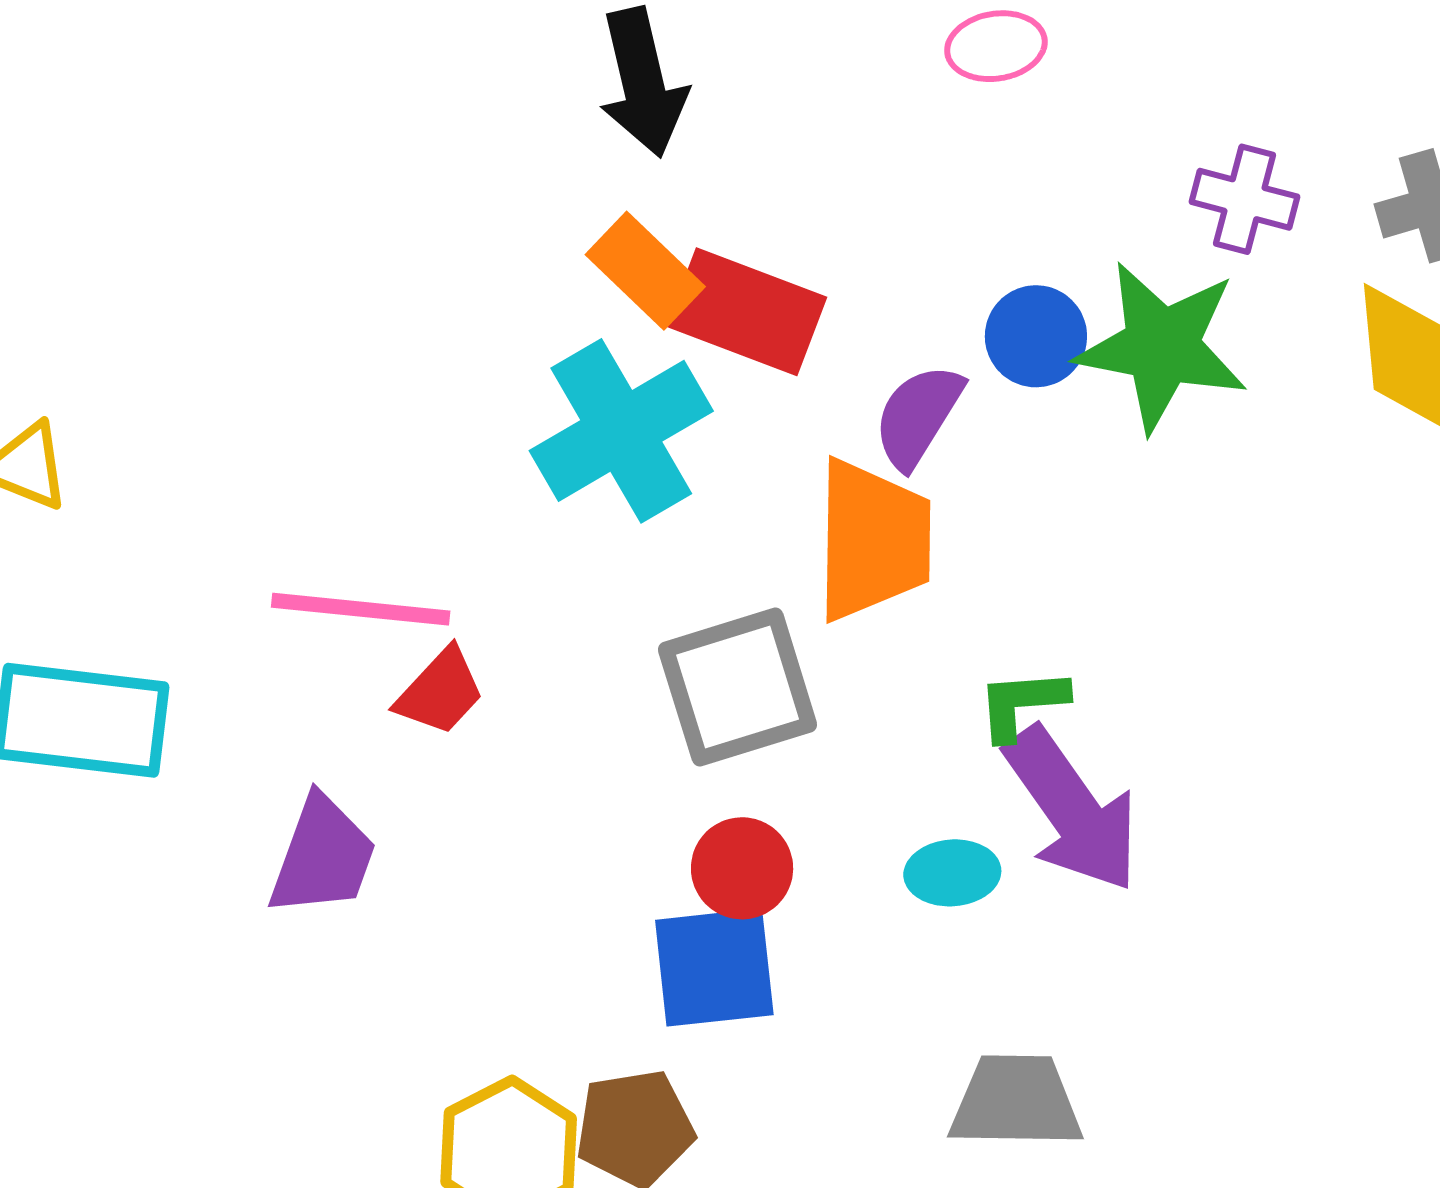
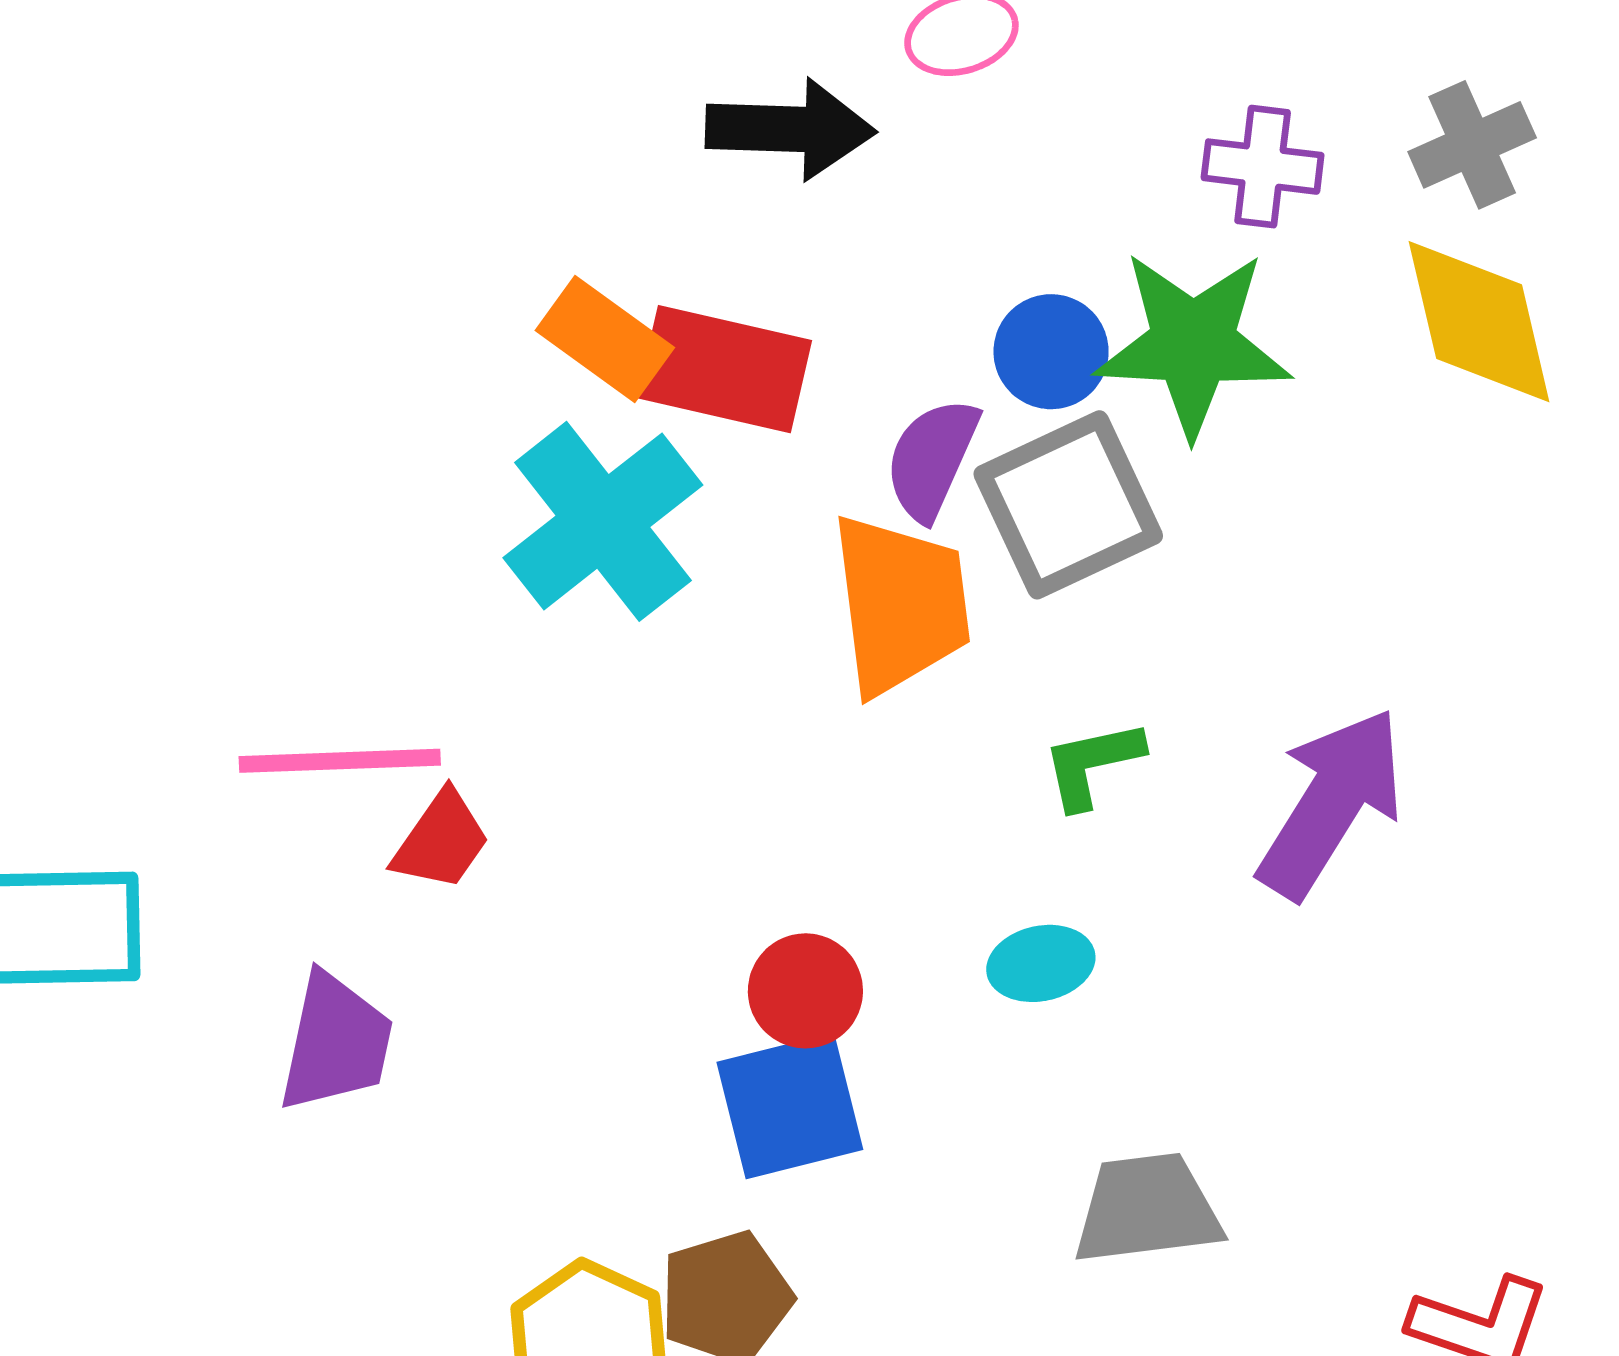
black arrow: (643, 83) -> (790, 129), moved, turned -67
gray square: (738, 687) -> (1068, 505), moved
purple arrow: (1072, 810) -> (1331, 803), moved, turned -105

